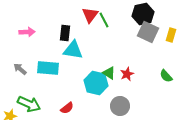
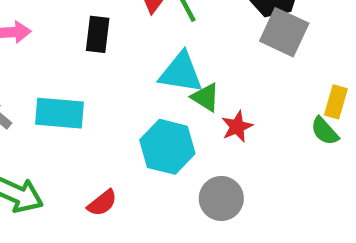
yellow rectangle: (171, 35) -> (336, 102), moved
cyan triangle: (73, 50) -> (181, 73), moved
green triangle: (109, 73) -> (206, 97), moved

